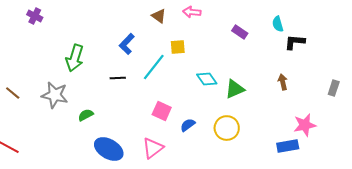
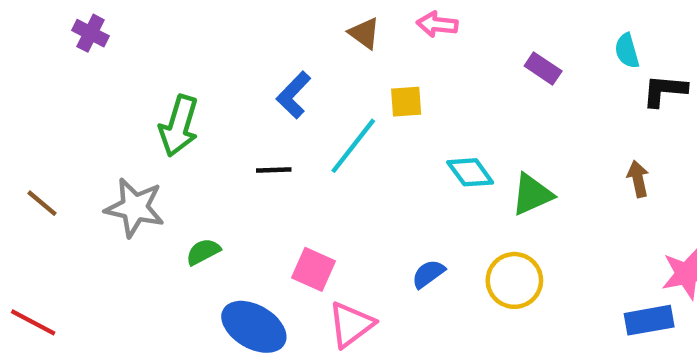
pink square: (162, 111) -> (313, 269), moved

